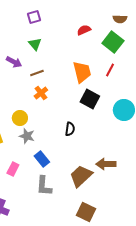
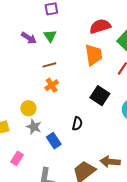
red semicircle: (84, 30) -> (100, 26), size x1.5
purple arrow: (14, 62) -> (29, 38), moved
orange trapezoid: (82, 72) -> (93, 55), moved
blue rectangle: (42, 159) -> (54, 141), moved

